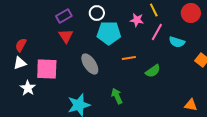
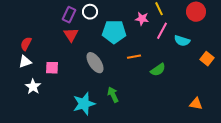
white circle: (97, 13) -> (90, 12), moved
purple rectangle: (64, 16) -> (69, 15), turned -35
pink square: (47, 69) -> (52, 68), size x0.6
green arrow: (117, 96) -> (113, 95), moved

